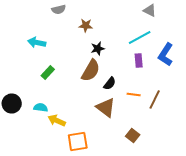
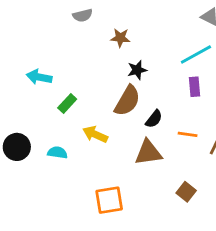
cyan arrow: (37, 42) -> (39, 77), moved
brown triangle: (106, 108) -> (148, 153), turned -45
yellow arrow: (57, 120) -> (95, 134), moved

